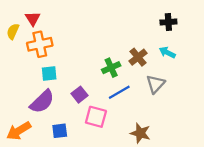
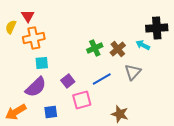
black cross: (168, 22) -> (157, 28), moved, size x1.5
green cross: (111, 68) -> (95, 48), moved
pink square: (96, 117) -> (82, 100), turned -30

